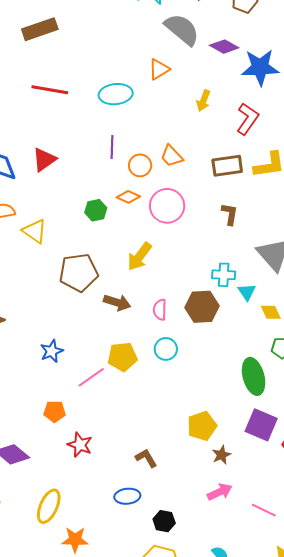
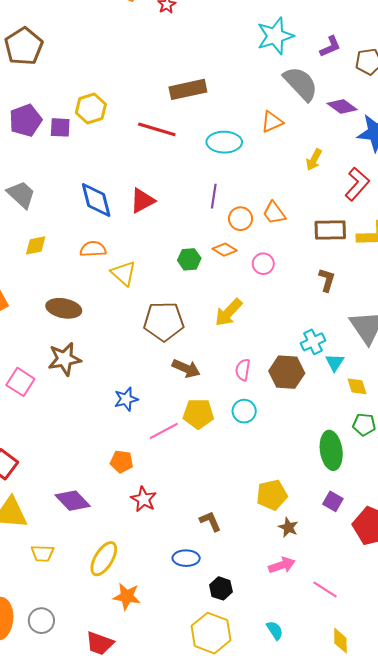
brown rectangle: (40, 29) -> (188, 89), moved
pink circle: (167, 206) -> (263, 264), size x0.6
cyan cross: (224, 275) -> (313, 342), turned -35
brown arrow: (117, 302) -> (186, 368), moved
purple square: (261, 425) -> (333, 501), size x0.6
brown star: (222, 455) -> (288, 527), turned -30

